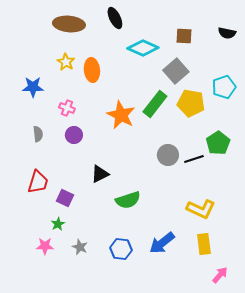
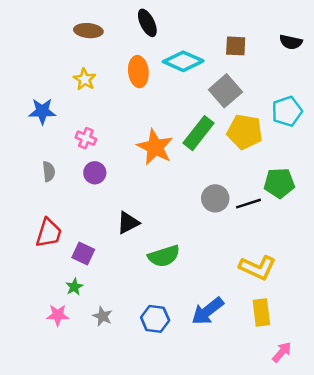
brown ellipse: (69, 24) -> (88, 31), size x0.7
orange ellipse: (92, 70) -> (138, 72), moved
green pentagon: (218, 143) -> (279, 183), turned 30

